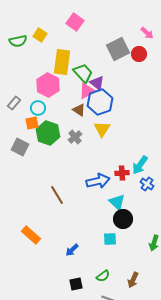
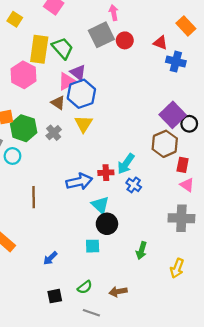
pink arrow: (147, 33) -> (114, 13), moved, turned -144
green trapezoid: (83, 73) -> (63, 48), moved
cyan circle: (38, 108) -> (12, 156), moved
brown line: (57, 195) -> (34, 197), turned 30
brown arrow: (133, 280) -> (118, 292), turned 56

